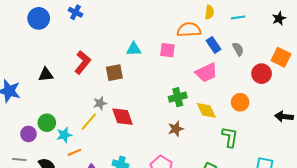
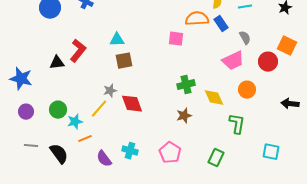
blue rectangle: (214, 45) -> (221, 24), moved
cyan triangle: (134, 49) -> (117, 40), moved
red L-shape: (83, 62) -> (78, 51), moved
pink trapezoid: (206, 73) -> (233, 61), moved
purple circle: (28, 134) -> (26, 112), moved

